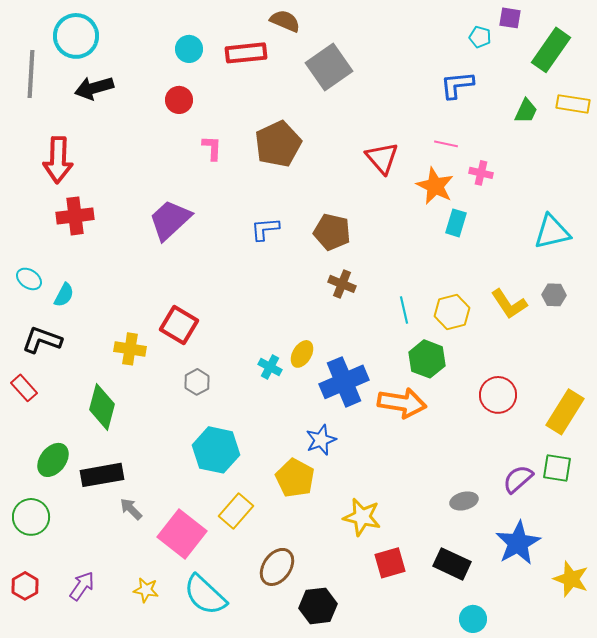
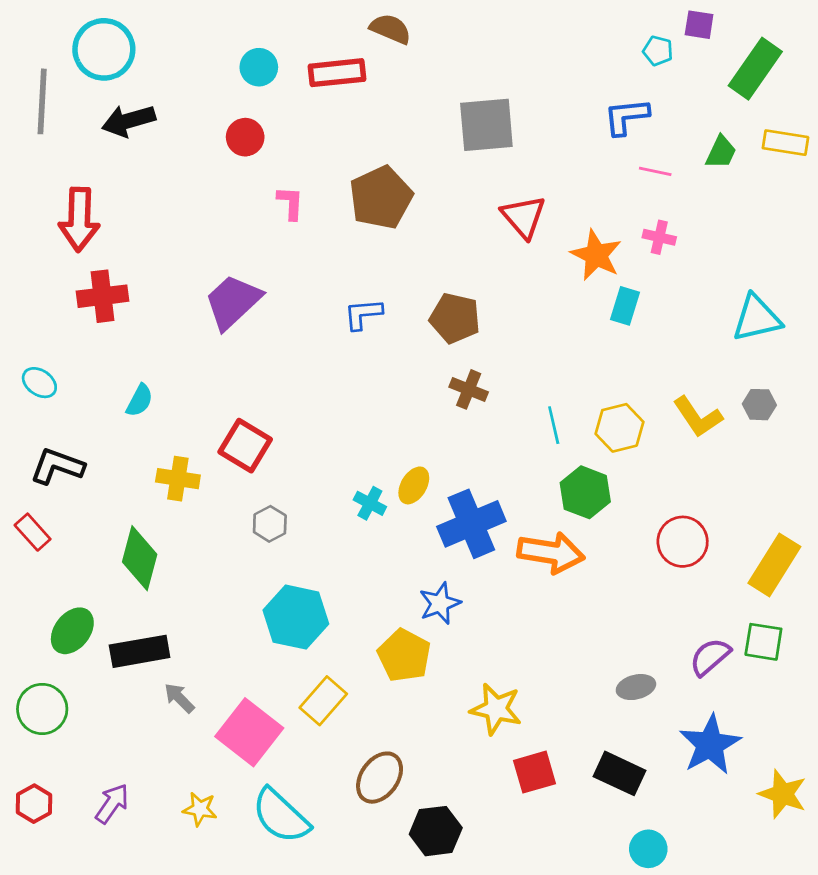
gray square: (329, 67) -> (486, 125), moved, turned 30
pink line: (446, 144) -> (655, 171), moved
cyan semicircle: (64, 295) -> (140, 400), moved

